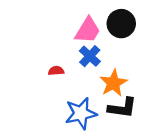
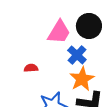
blue cross: (90, 56) -> (77, 55), moved

